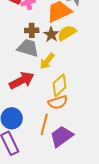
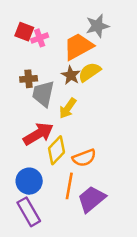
brown cross: (32, 30) -> (29, 79), moved
gray trapezoid: (28, 48) -> (43, 94), turned -90
yellow diamond: (59, 85) -> (57, 150), moved

